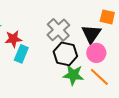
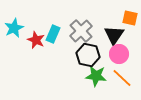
red star: (13, 39) -> (36, 40), turned 30
cyan rectangle: (21, 54) -> (53, 34), moved

